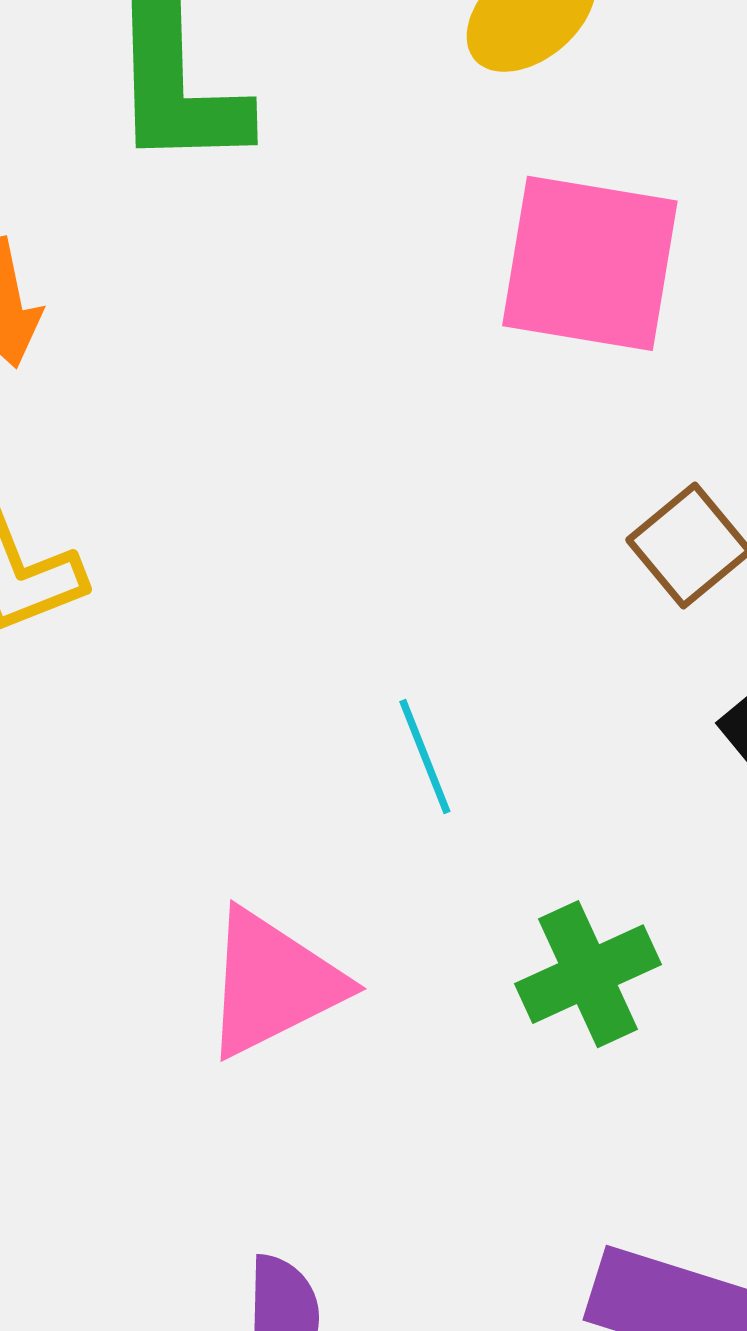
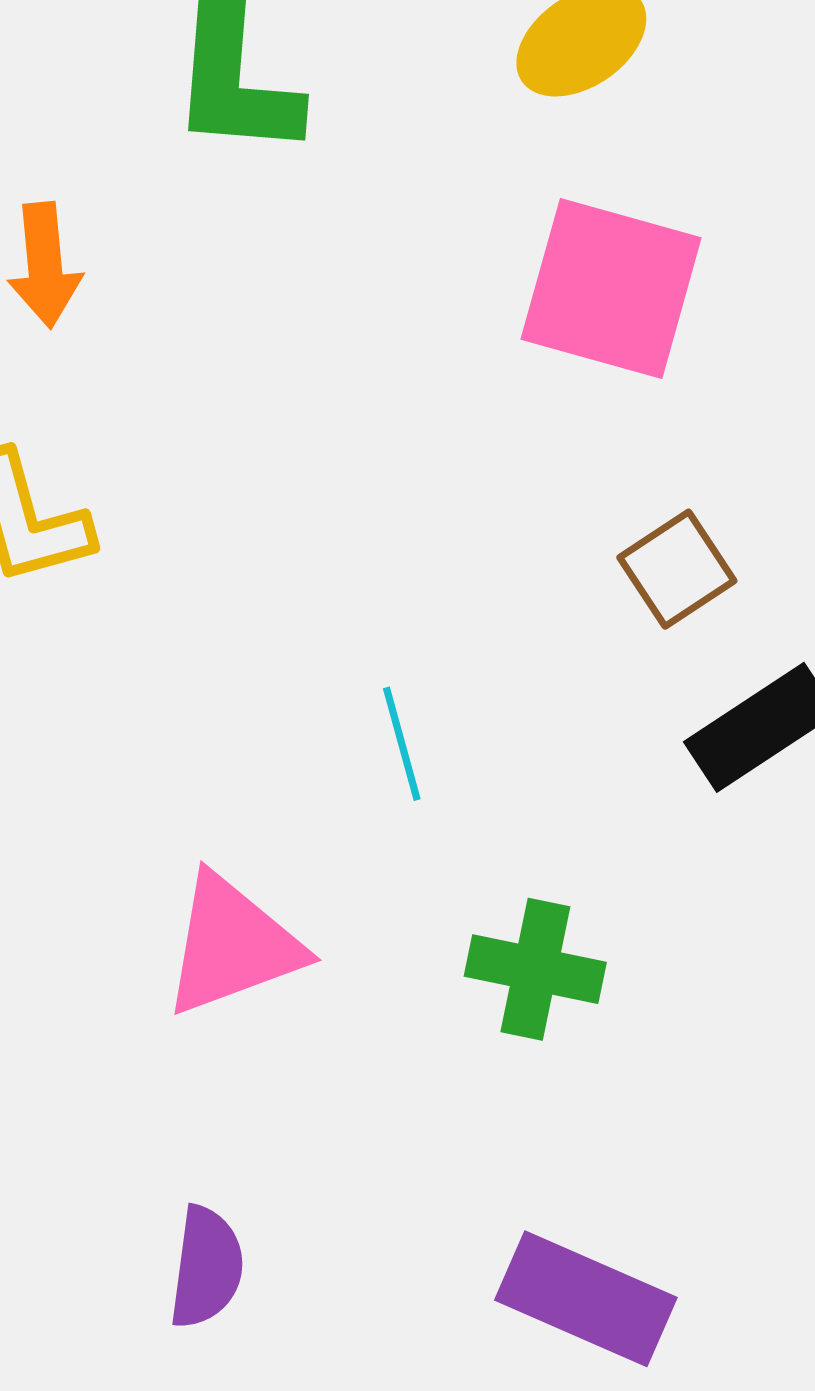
green cross: (588, 974) -> (535, 969), turned 30

